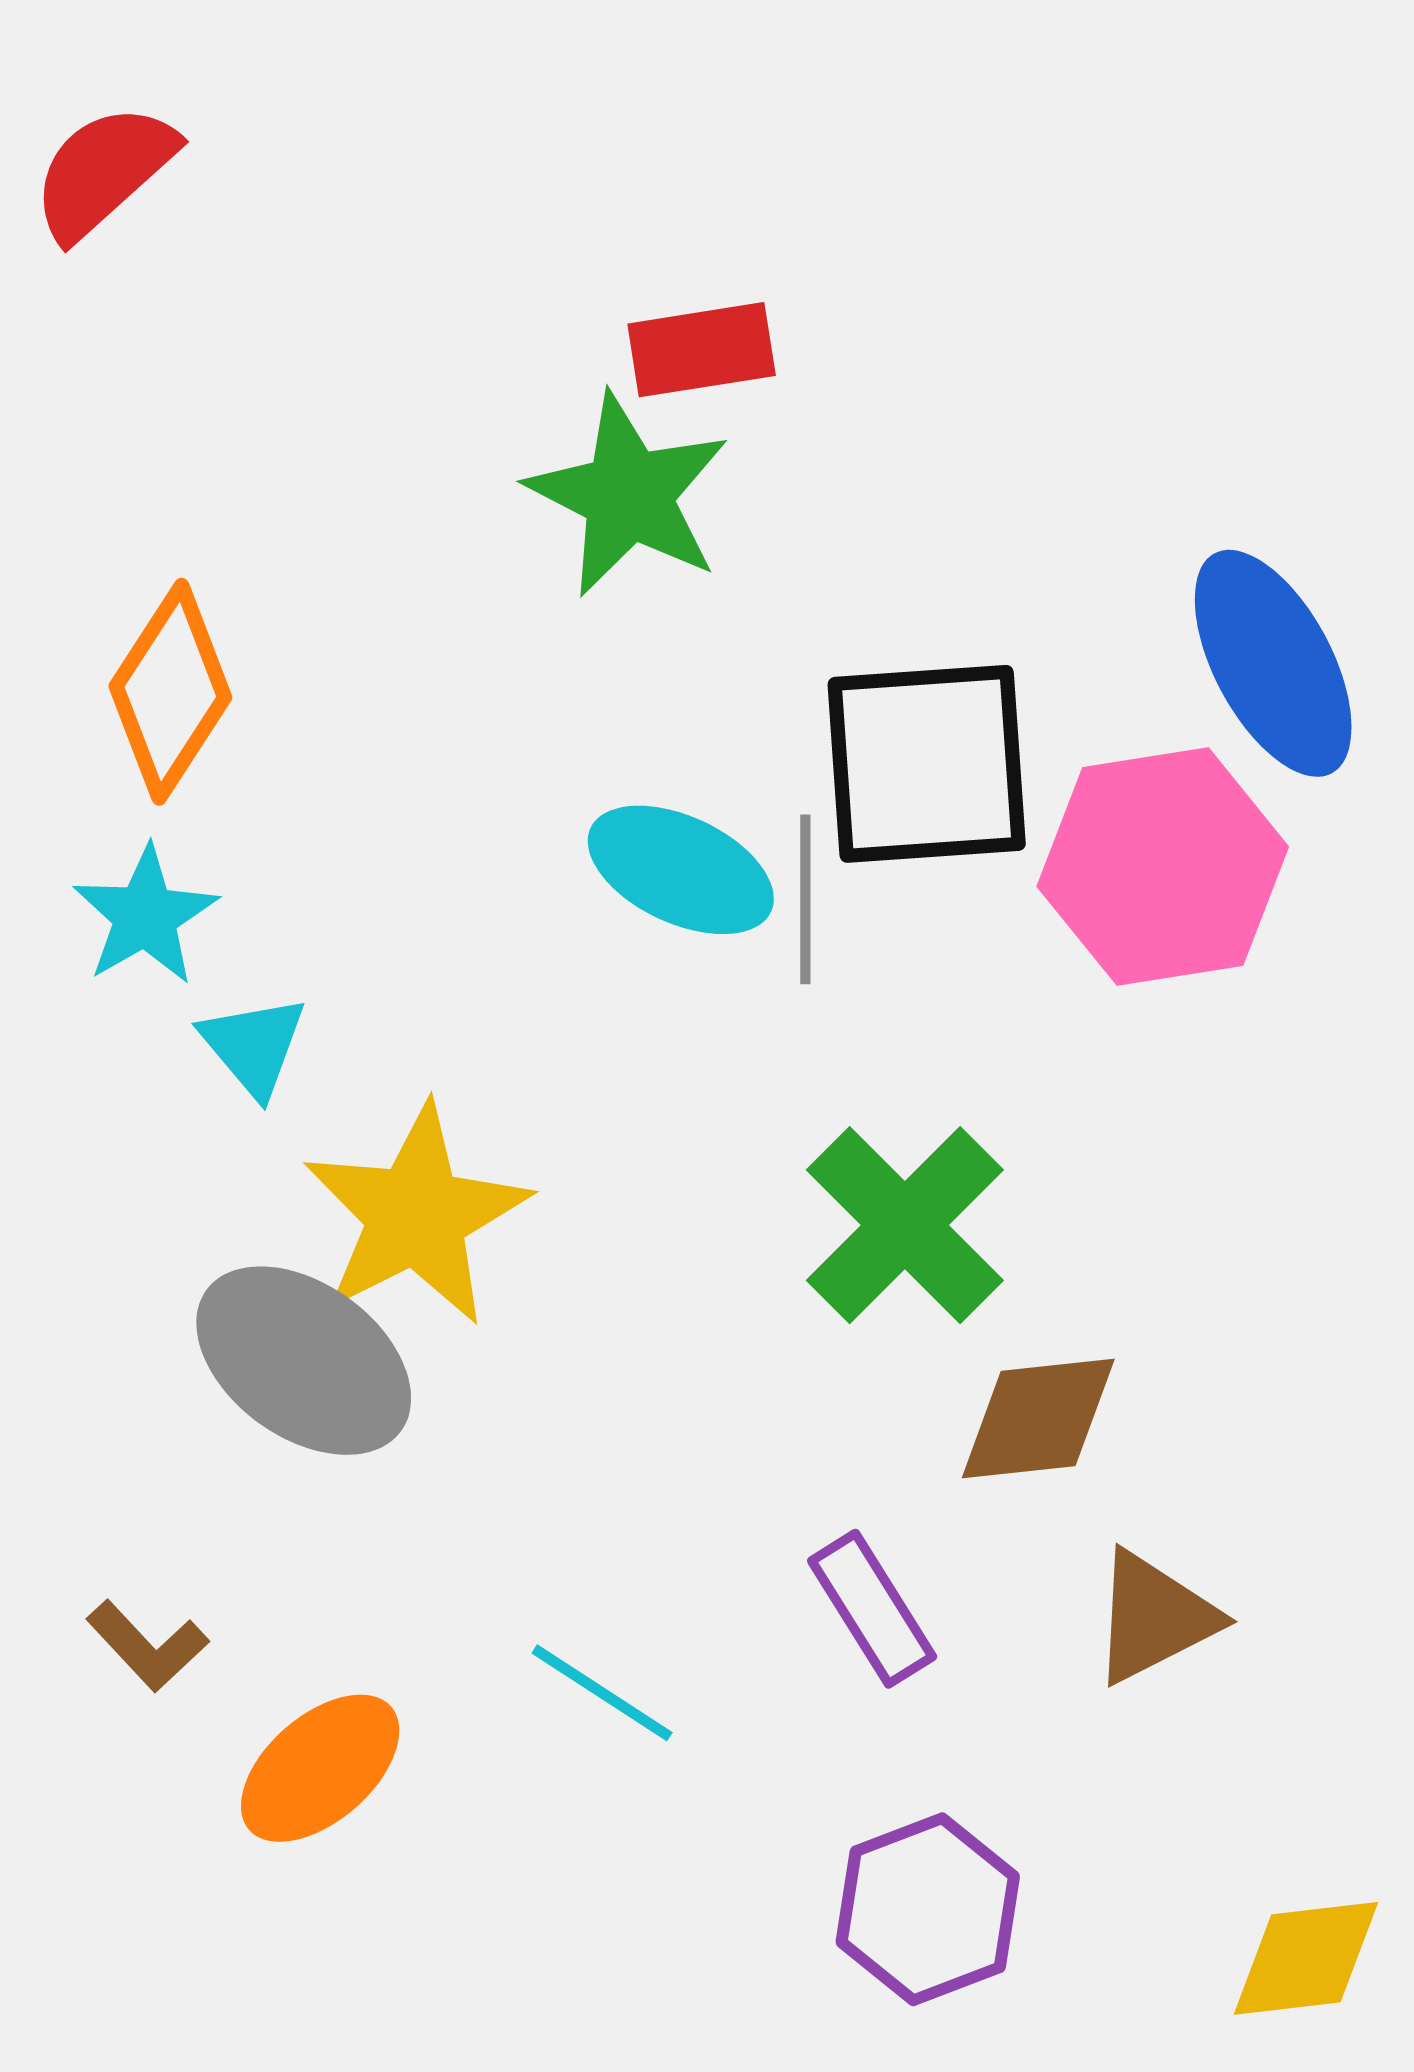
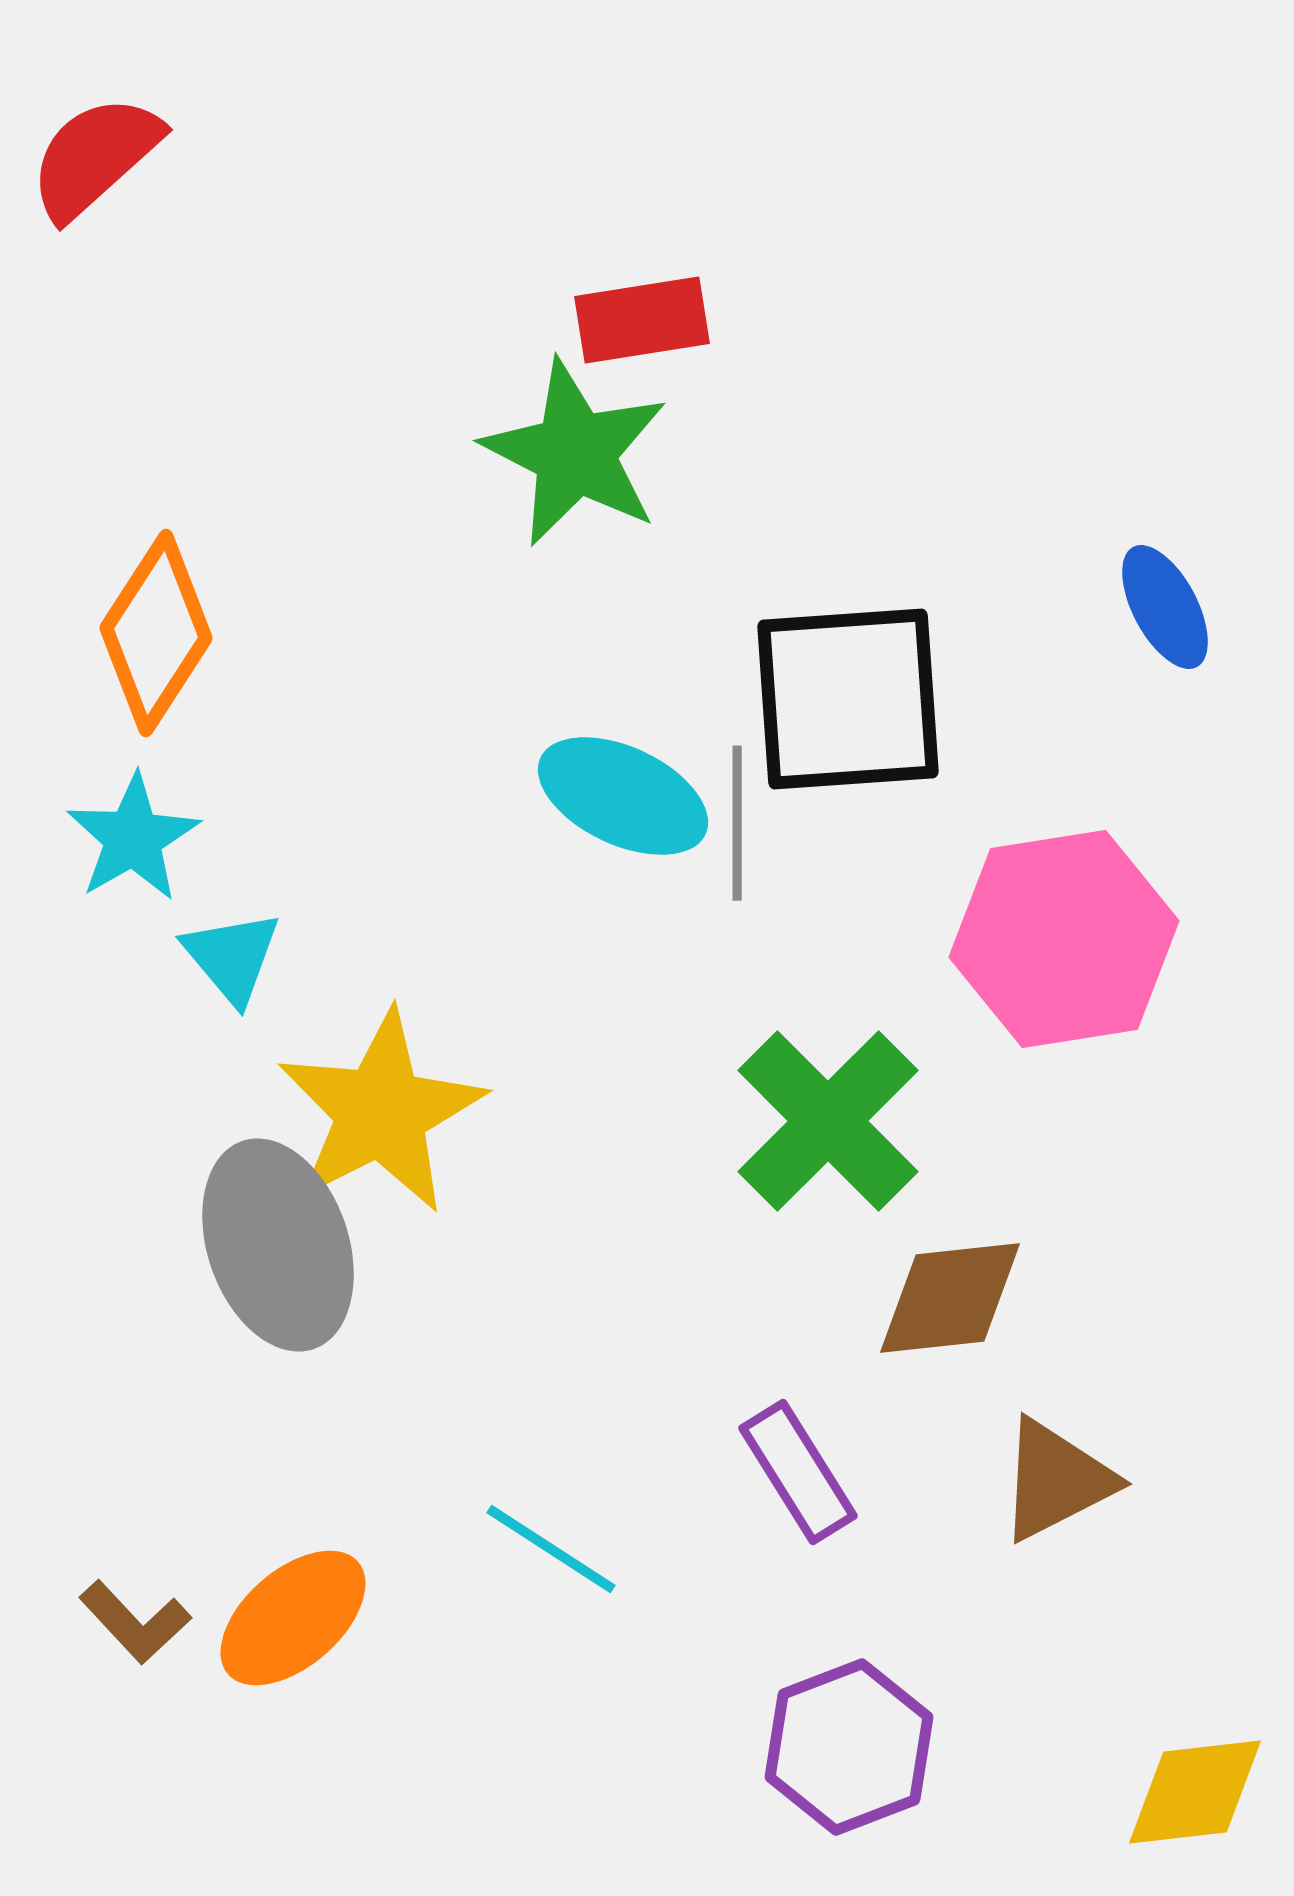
blue ellipse: (1273, 663) -> (1165, 607), size x0.6
pink hexagon: (1163, 867) -> (1064, 939), moved
gray ellipse: (304, 1361) -> (278, 1245), turned 35
brown L-shape: (147, 1646) -> (135, 1622), moved

